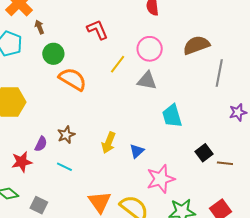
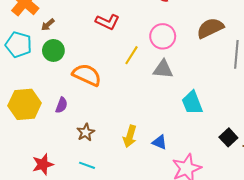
brown arrow: (39, 27) -> (48, 25), turned -104
red L-shape: (97, 30) -> (107, 22), turned 145
green circle: (53, 54) -> (53, 50), moved
purple semicircle: (41, 144) -> (62, 105), moved
blue triangle: (137, 151) -> (159, 142), turned -49

